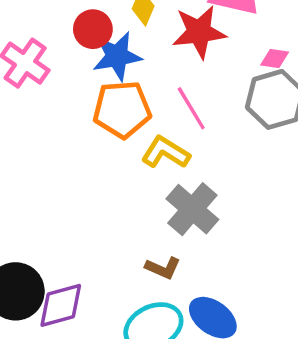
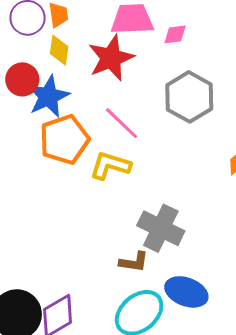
pink diamond: (275, 58) -> (175, 34), moved
gray cross: (192, 209) -> (161, 228), moved

